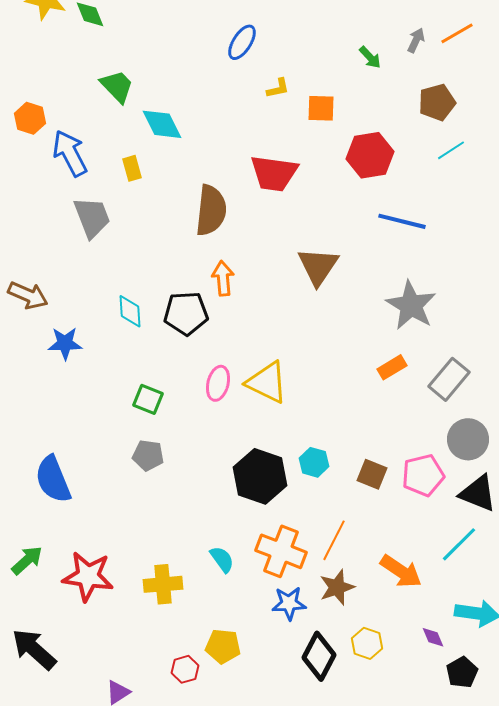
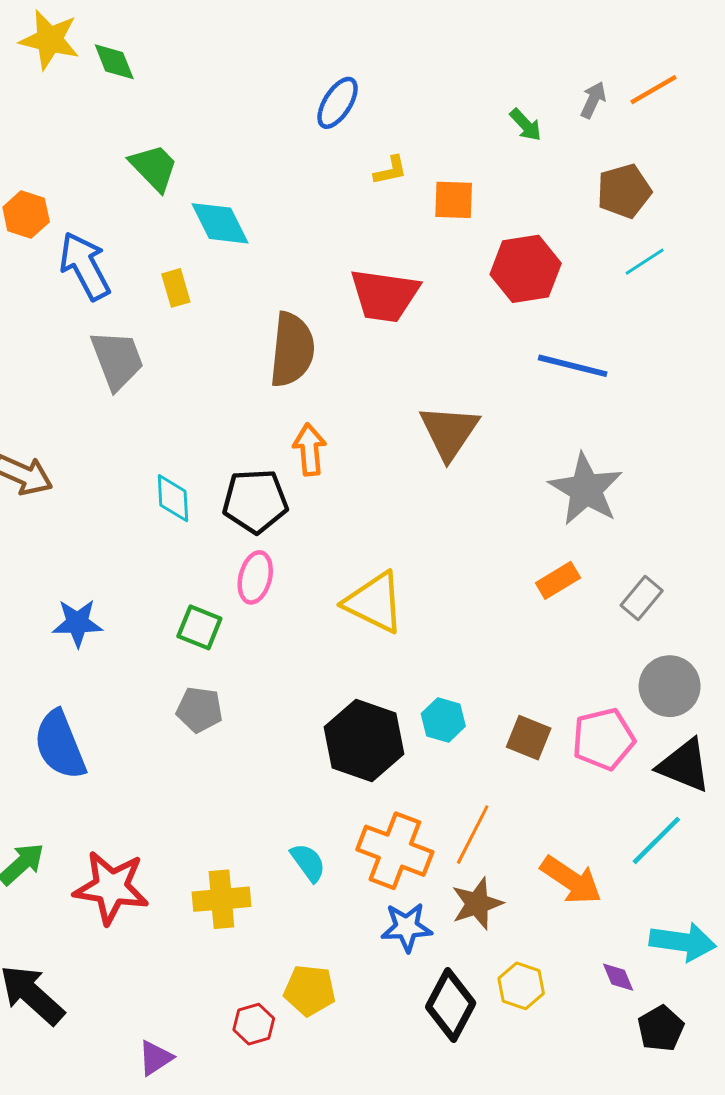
blue star: (65, 343) -> (77, 623), moved
gray rectangle: (449, 379) -> (642, 598), size x0.7
pink ellipse: (218, 383) -> (255, 577), moved

